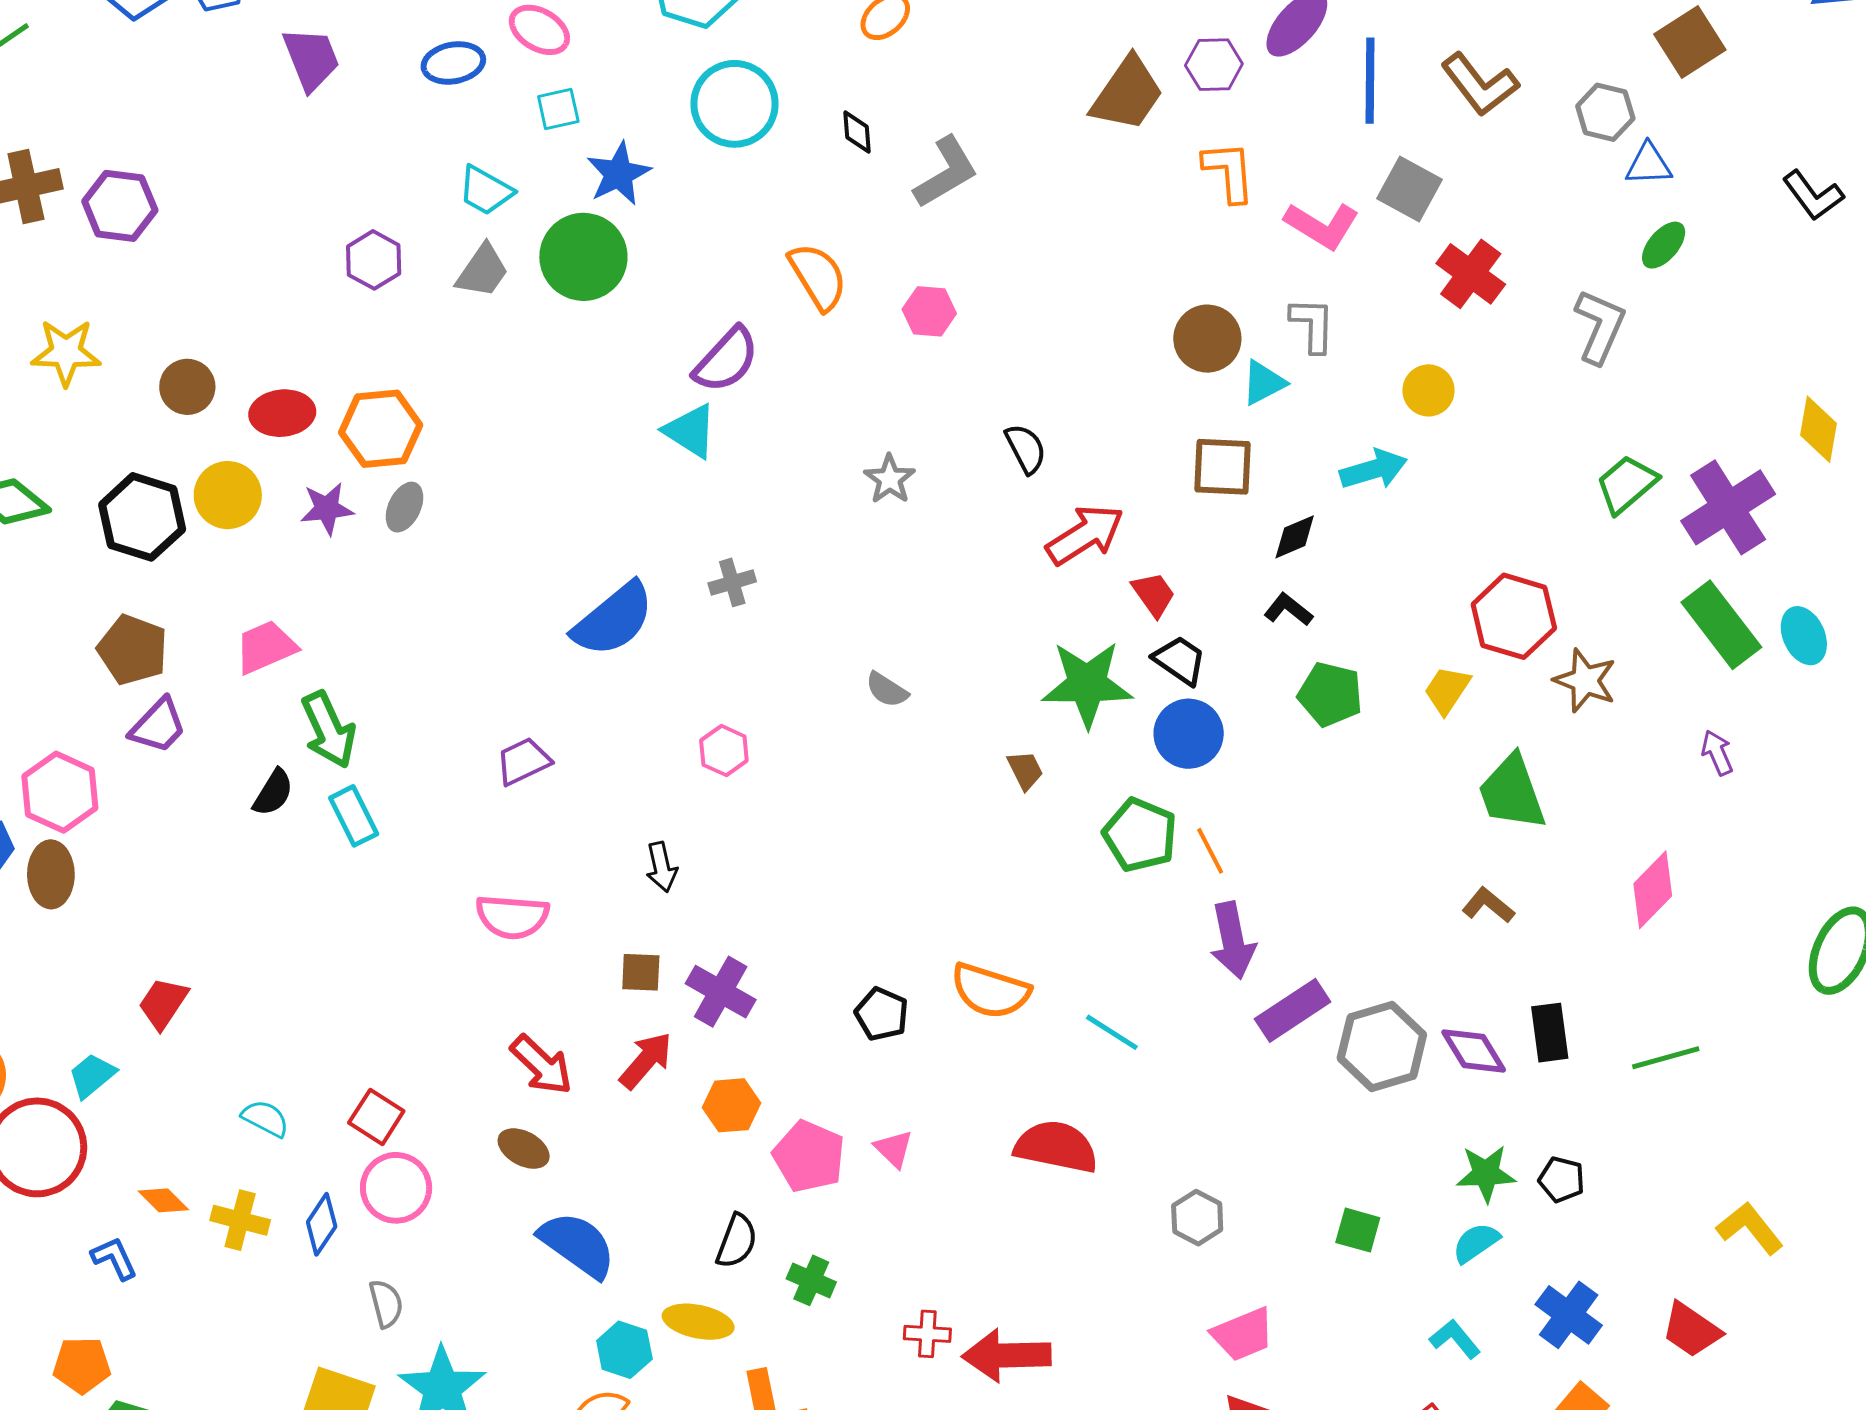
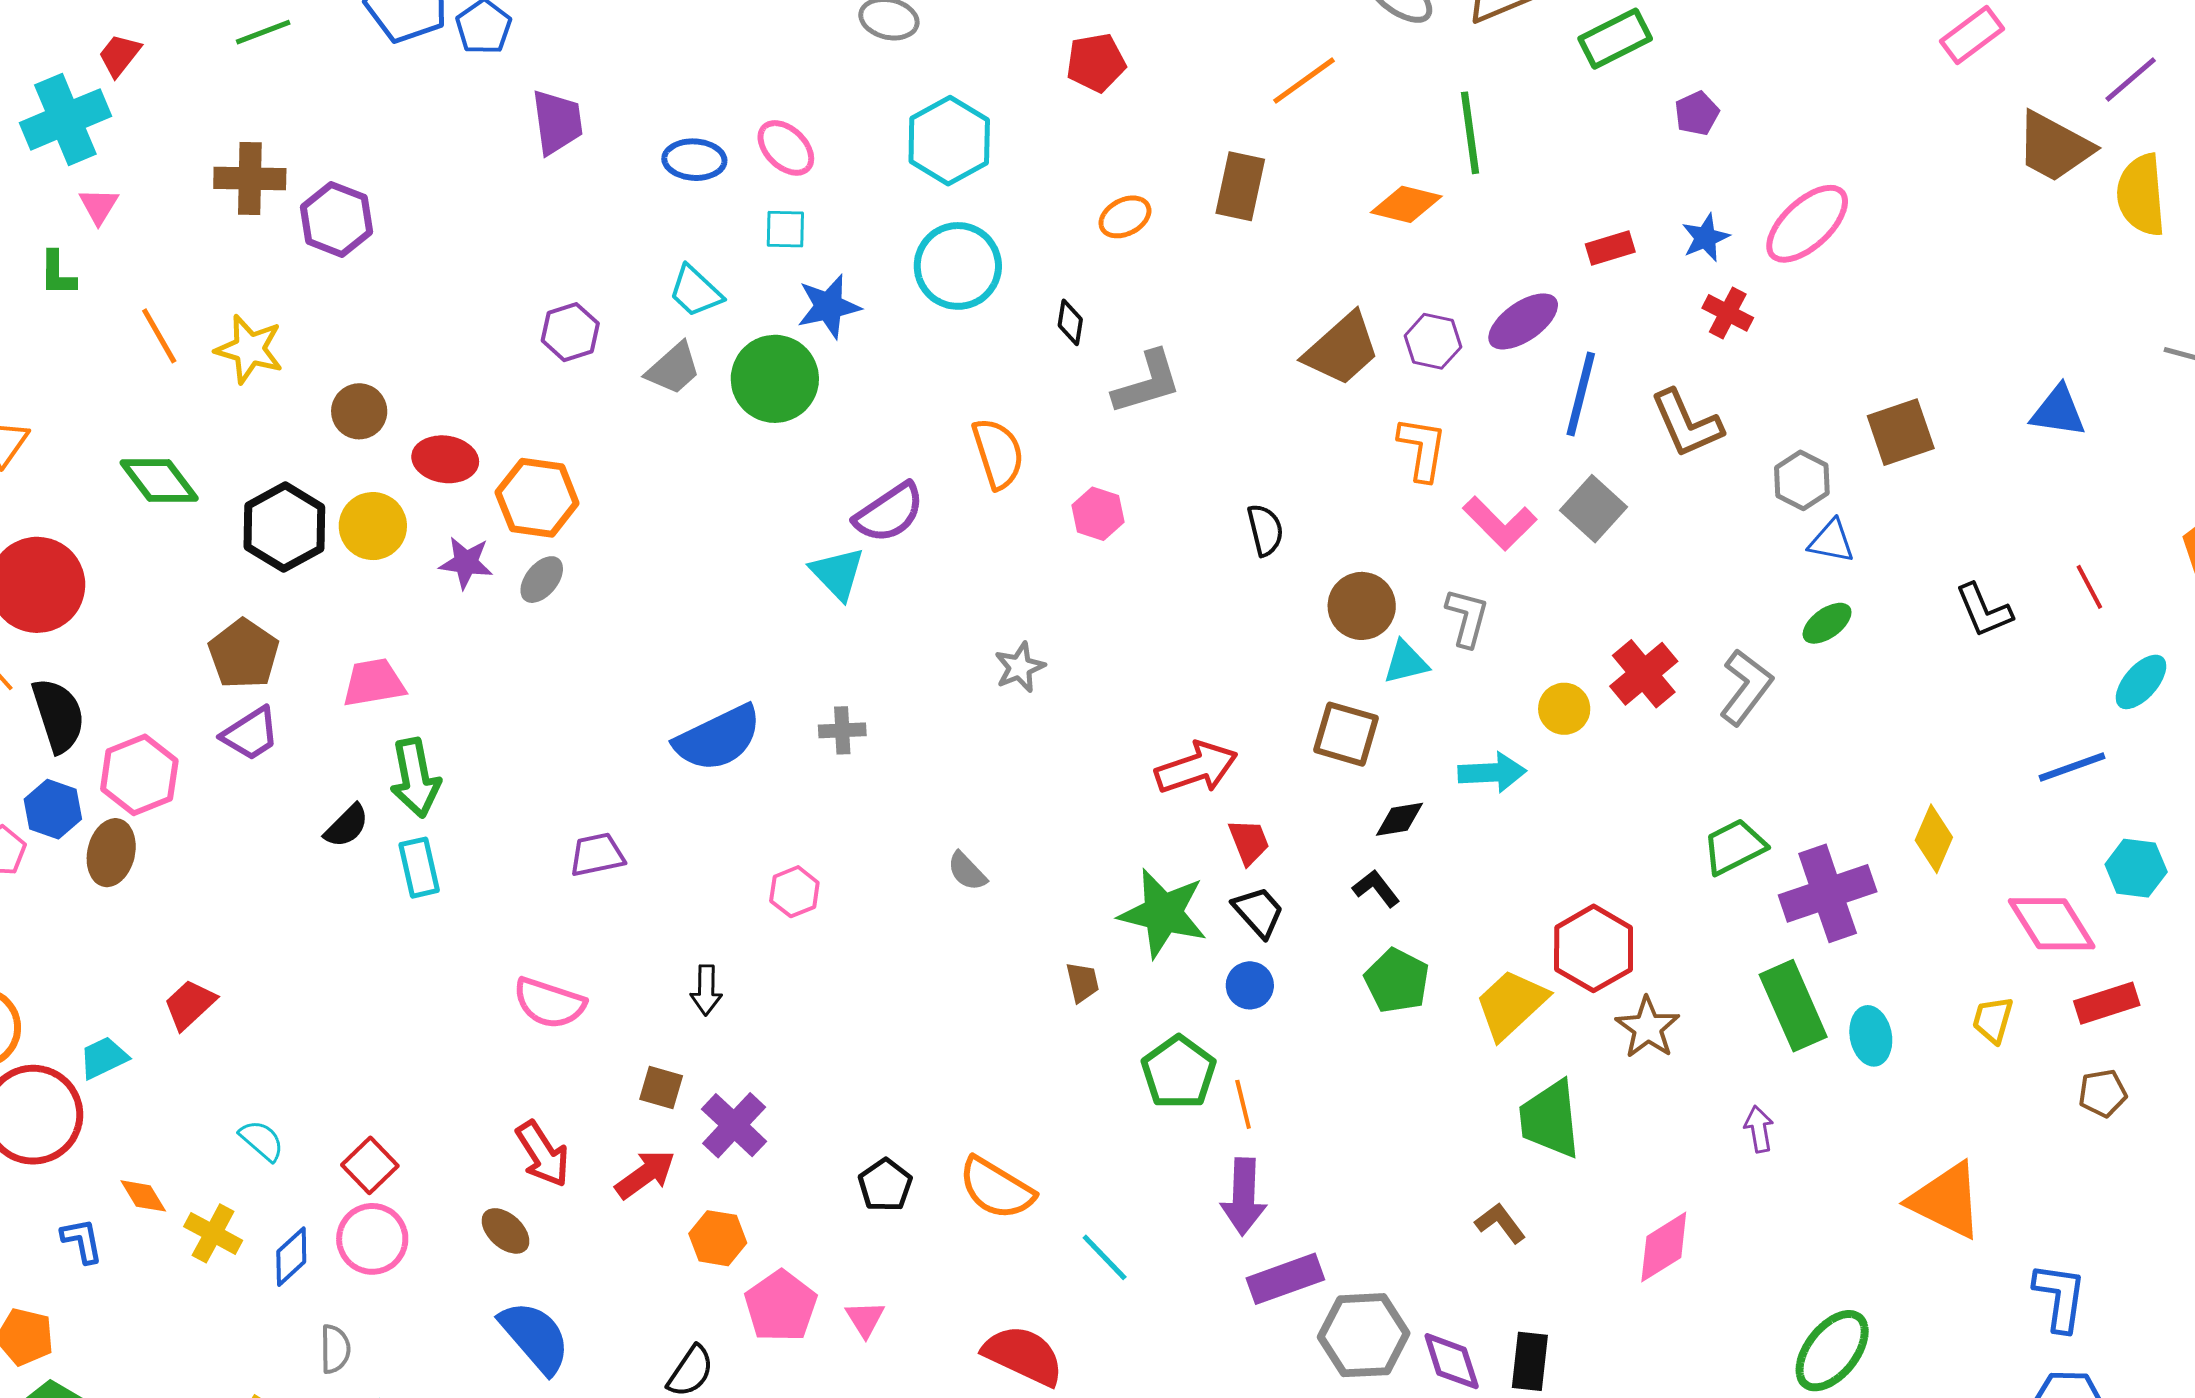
red cross: (1471, 274) -> (1644, 674), moved
black semicircle: (1026, 449) -> (1265, 530), moved
yellow trapezoid: (1447, 690) -> (1511, 1004), size x1.5
blue circle: (1189, 734) -> (1250, 985), size x0.7

